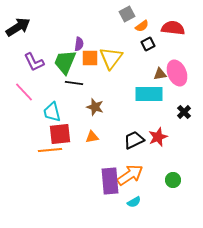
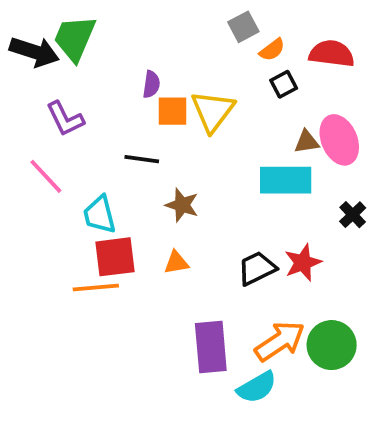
black arrow: (18, 27) -> (34, 52), turned 50
green trapezoid: (65, 62) -> (75, 38), moved
orange arrow: (130, 175) -> (280, 341), moved
green circle: (173, 180) -> (332, 345), size x1.6
cyan semicircle: (134, 202) -> (257, 387), size x1.5

